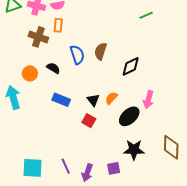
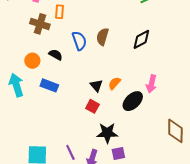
black diamond: (131, 66) -> (141, 39), moved
blue rectangle: (61, 100) -> (49, 85), moved
black star: (134, 150) -> (107, 133), moved

